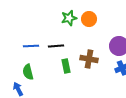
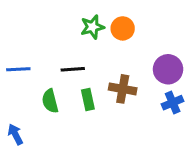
blue line: (31, 46) -> (18, 69), moved
green semicircle: (28, 72) -> (50, 101), moved

